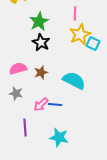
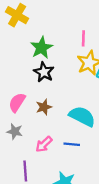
pink semicircle: (18, 68) -> (17, 102), turned -42
blue line: (55, 104) -> (72, 144), moved

